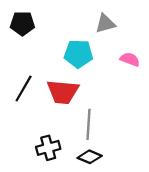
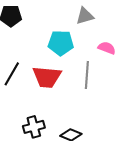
gray line: (89, 124) -> (87, 75), moved

